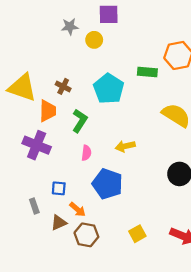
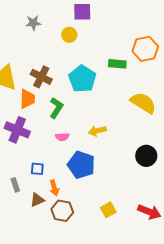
gray star: (70, 27) -> (33, 23), moved
brown cross: (63, 86) -> (41, 77), size x1.5
pink semicircle: (86, 153) -> (62, 137), turned 80
orange arrow: (78, 209) -> (54, 188), turned 35

